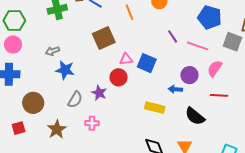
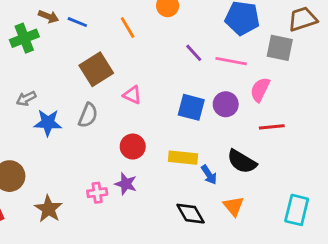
pink triangle: (126, 59) -> (132, 95), turned 40
blue square: (147, 63) -> (191, 107), moved
red circle: (118, 77) -> (133, 147), moved
blue arrow: (175, 89) -> (209, 175), moved, turned -120
purple star: (99, 93) -> (126, 184), moved
gray semicircle: (75, 100) -> (88, 115), moved

